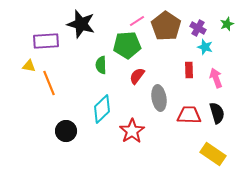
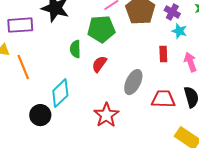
red semicircle: (137, 76) -> (99, 64), moved
gray ellipse: (159, 98) -> (133, 82), turned 35
cyan diamond: (102, 109) -> (60, 93), moved

